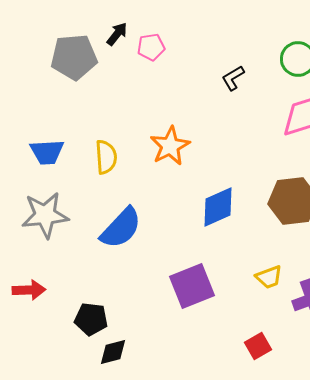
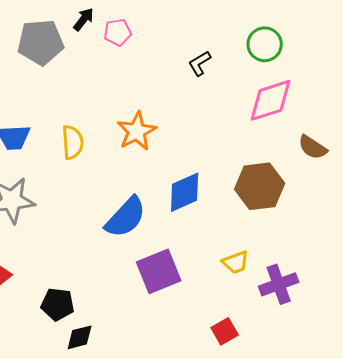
blue semicircle: (121, 228) -> (126, 217), moved

